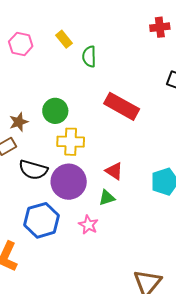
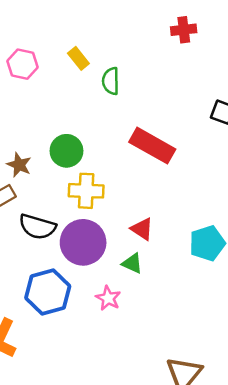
red cross: (160, 27) -> (184, 30), moved
brown star: (19, 122) -> (19, 165), turned -30
green triangle: (107, 198) -> (132, 263), turned 42

